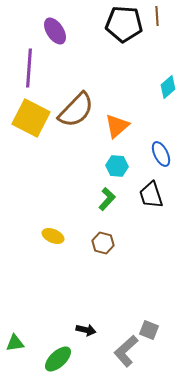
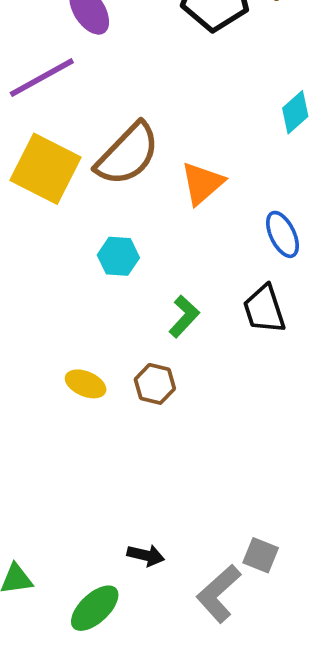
purple line: (29, 68) -> (42, 78), turned 57
cyan hexagon: (117, 166) -> (118, 256), moved
brown hexagon: (103, 243) -> (155, 384), moved

